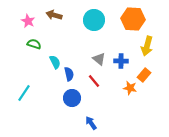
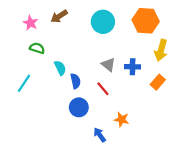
brown arrow: (54, 15) -> (59, 16), turned -49
orange star: (130, 88) -> (122, 119), moved
cyan line: (24, 93) -> (24, 83), moved

